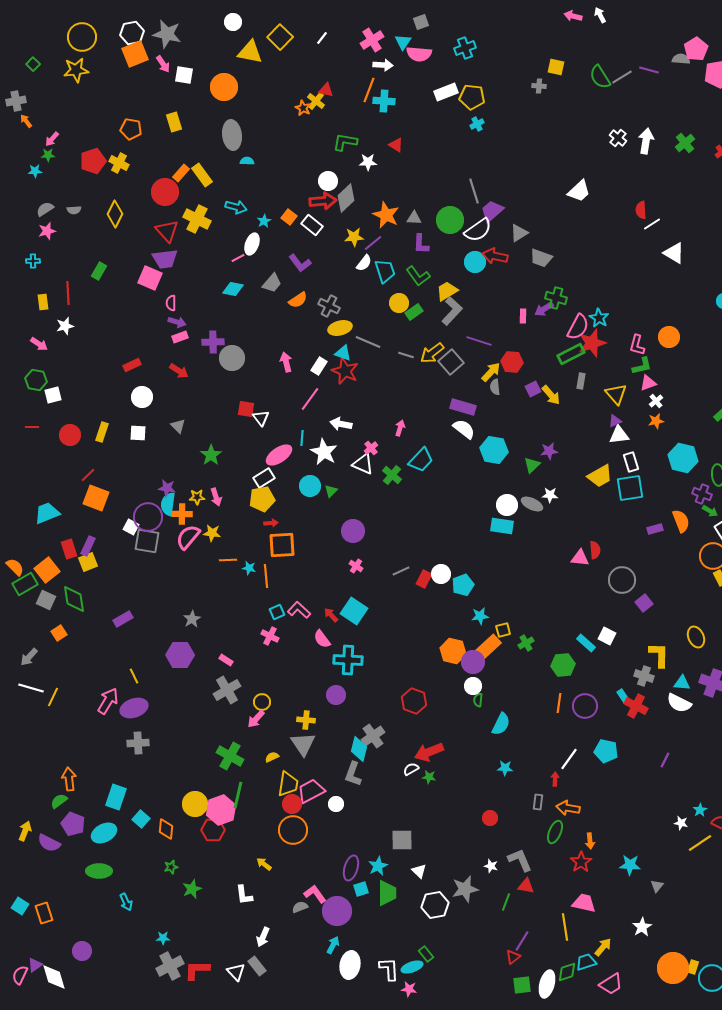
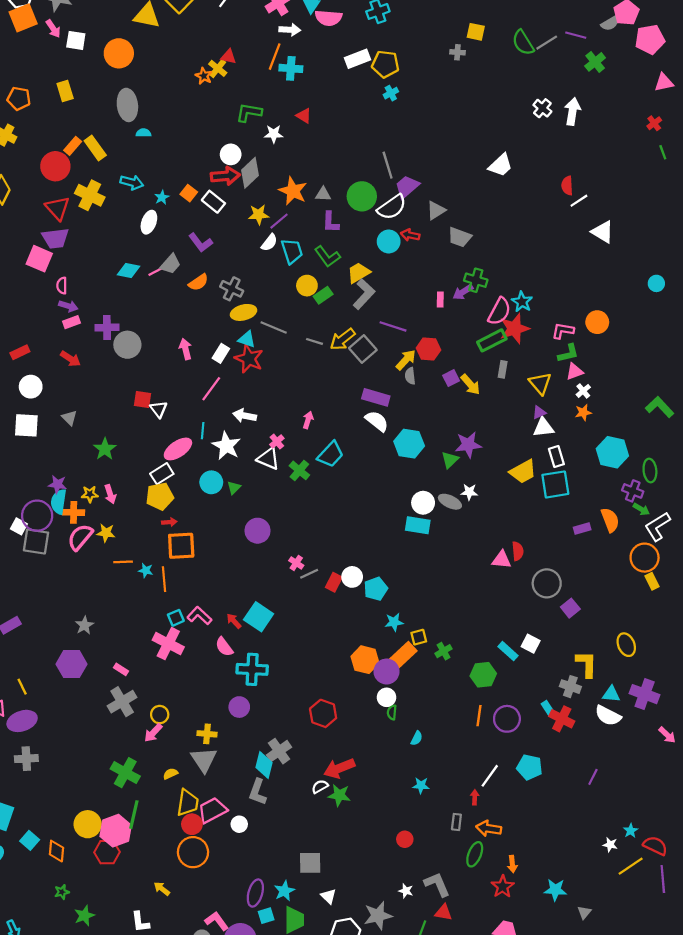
gray semicircle: (681, 59) -> (610, 23), turned 144
green cross: (685, 143) -> (595, 62), moved
red arrow: (495, 256) -> (410, 235), size x0.7
pink line: (238, 258) -> (155, 272), moved
pink L-shape: (637, 345) -> (563, 331), turned 85
white square: (138, 433) -> (26, 425), size x1.4
purple star: (549, 451) -> (468, 445), size x1.4
pink cross: (356, 566) -> (296, 563), moved
pink cross: (270, 636) -> (168, 644), size x1.6
cyan semicircle: (501, 724) -> (417, 738), size x0.6
green star: (429, 777) -> (339, 795), size x1.5

